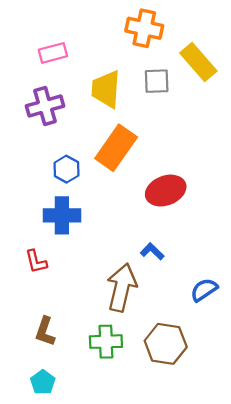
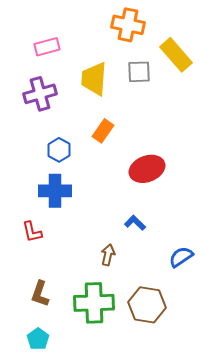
orange rectangle: (116, 148) -> (103, 131), size x0.6
brown arrow: (122, 287) -> (108, 255), size x0.5
green cross: (106, 342) -> (94, 303), size x1.4

